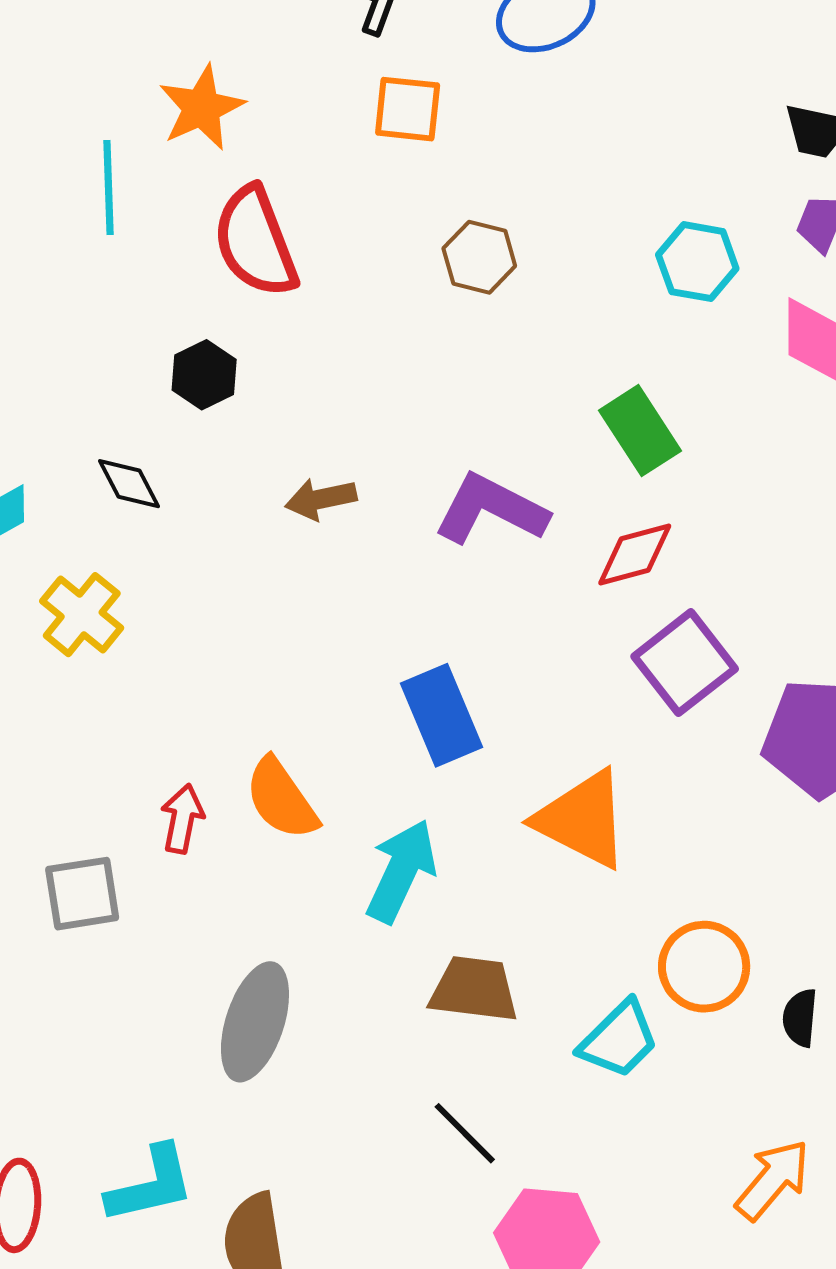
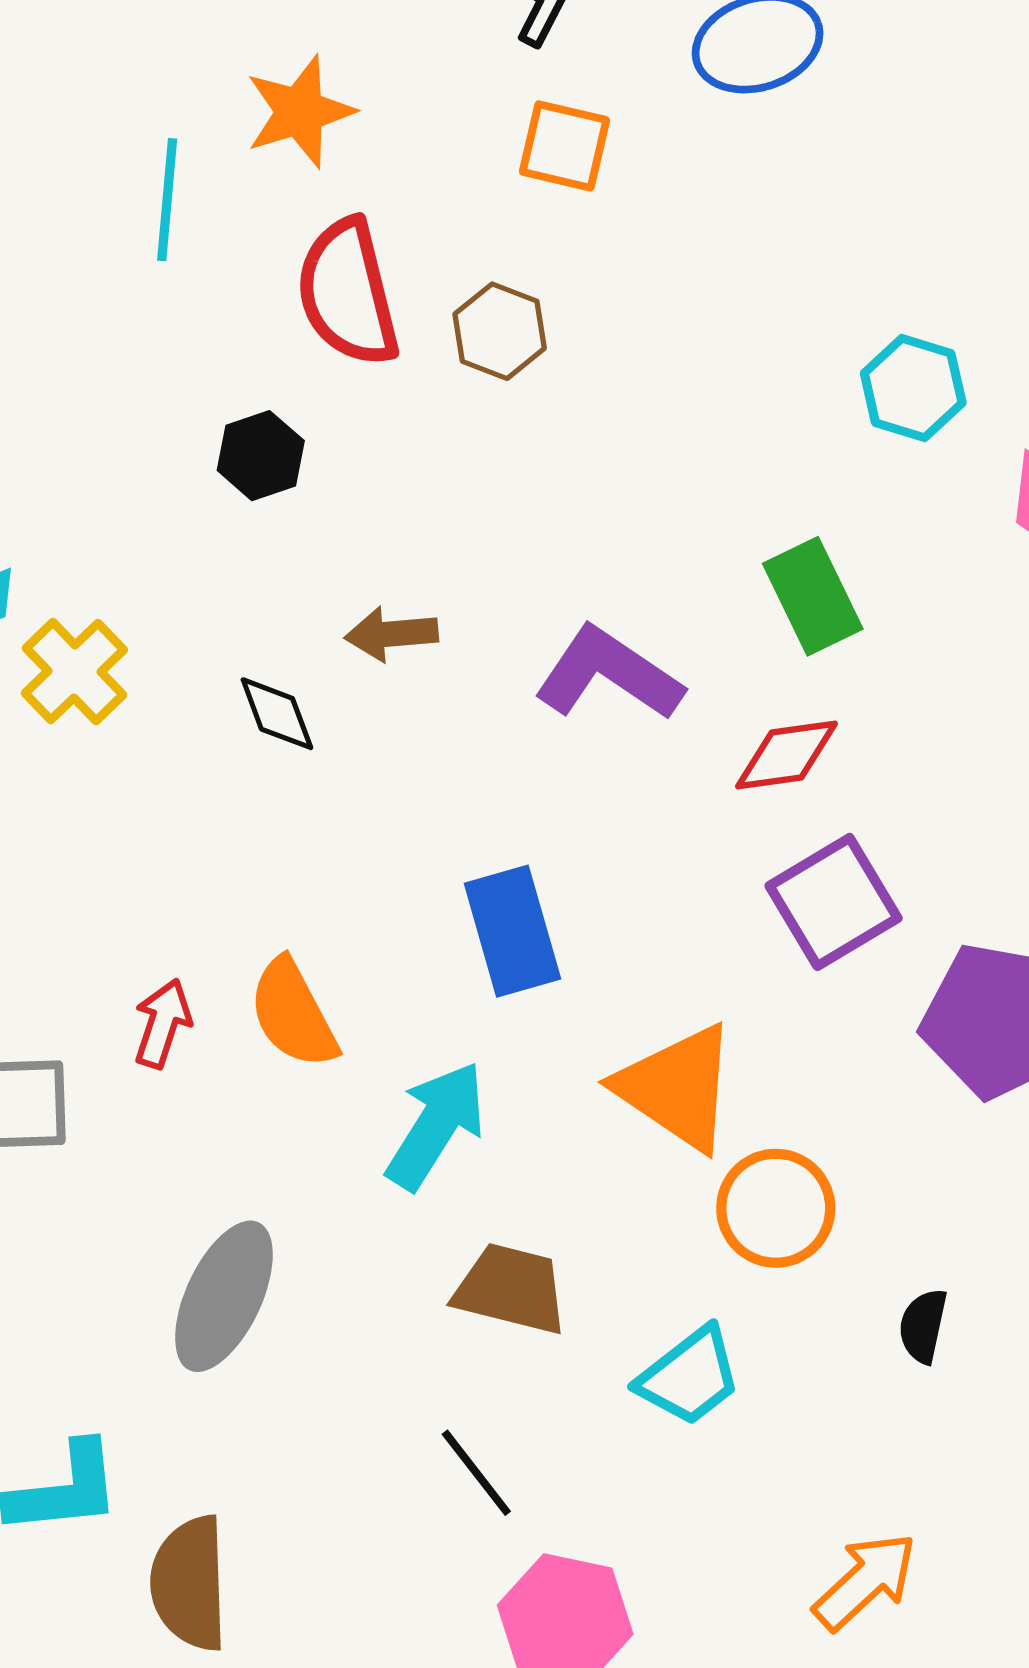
brown hexagon: (479, 257) -> (500, 331), moved
black diamond: (129, 484) -> (277, 714), moved
yellow cross: (82, 615) -> (74, 671), moved
orange circle: (704, 967) -> (776, 1208), moved
black semicircle: (800, 1018) -> (923, 1326), moved

